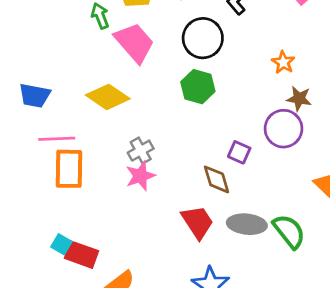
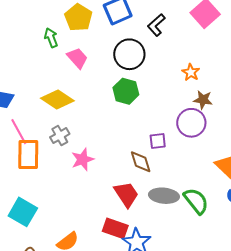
pink trapezoid: (134, 43) -> (77, 58), size x0.7
pink line: (57, 139) -> (19, 132), turned 64
gray cross: (141, 151) -> (60, 136), moved
purple square: (239, 152) -> (158, 141), turned -30
cyan square: (61, 244) -> (23, 212), size x1.8
red rectangle: (81, 255) -> (115, 228), moved

